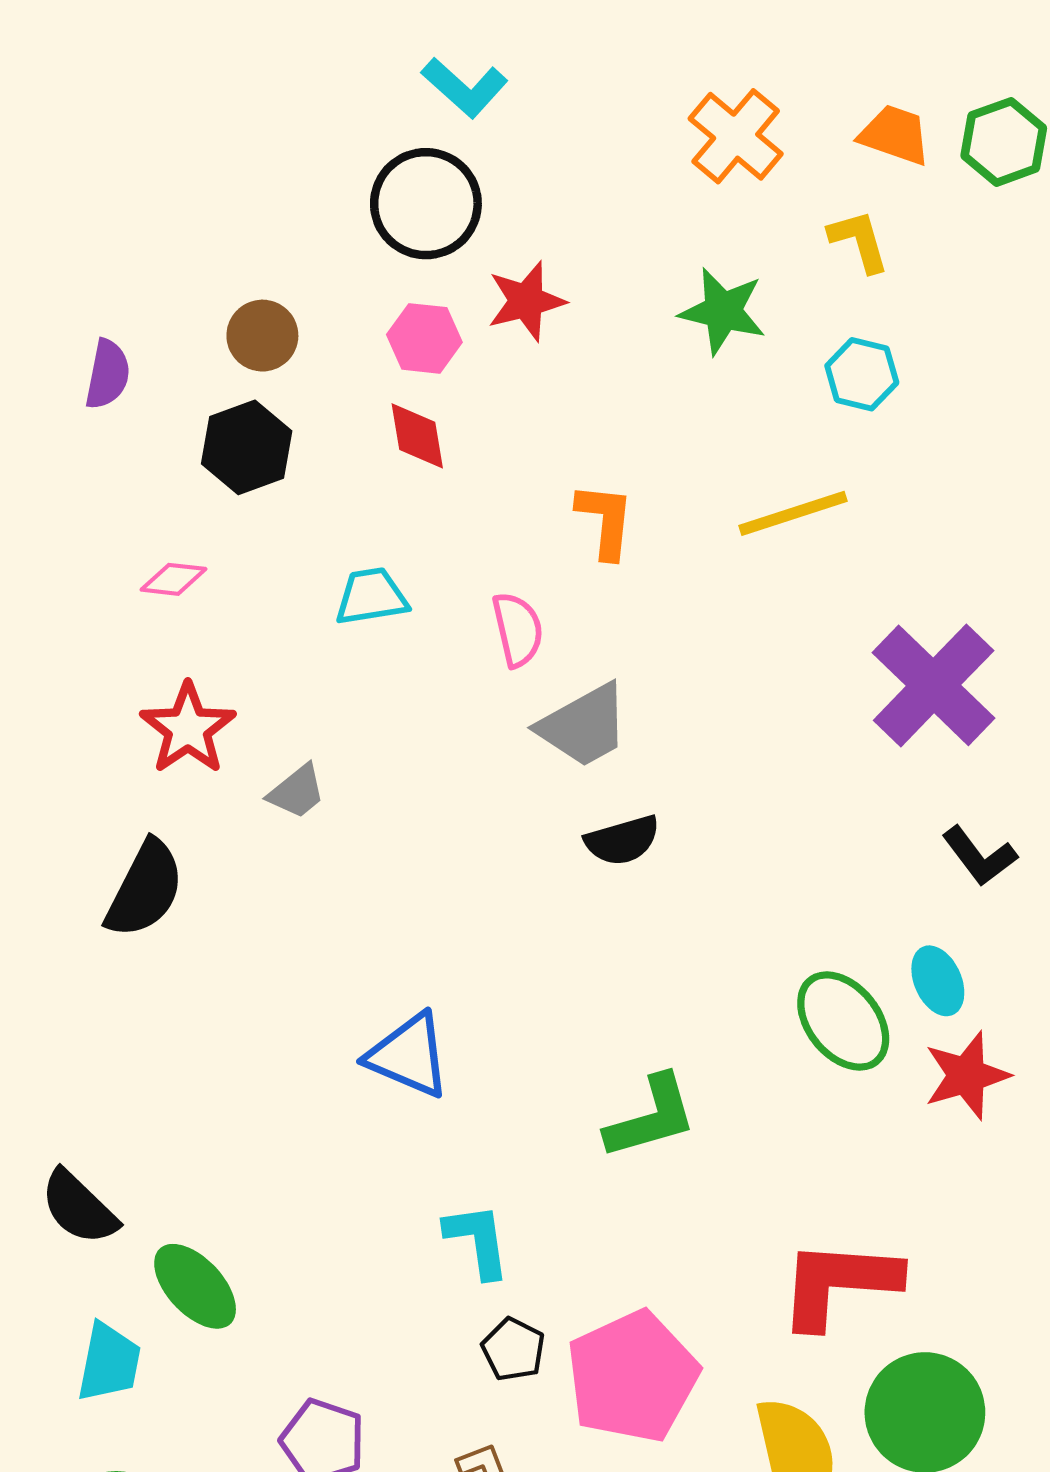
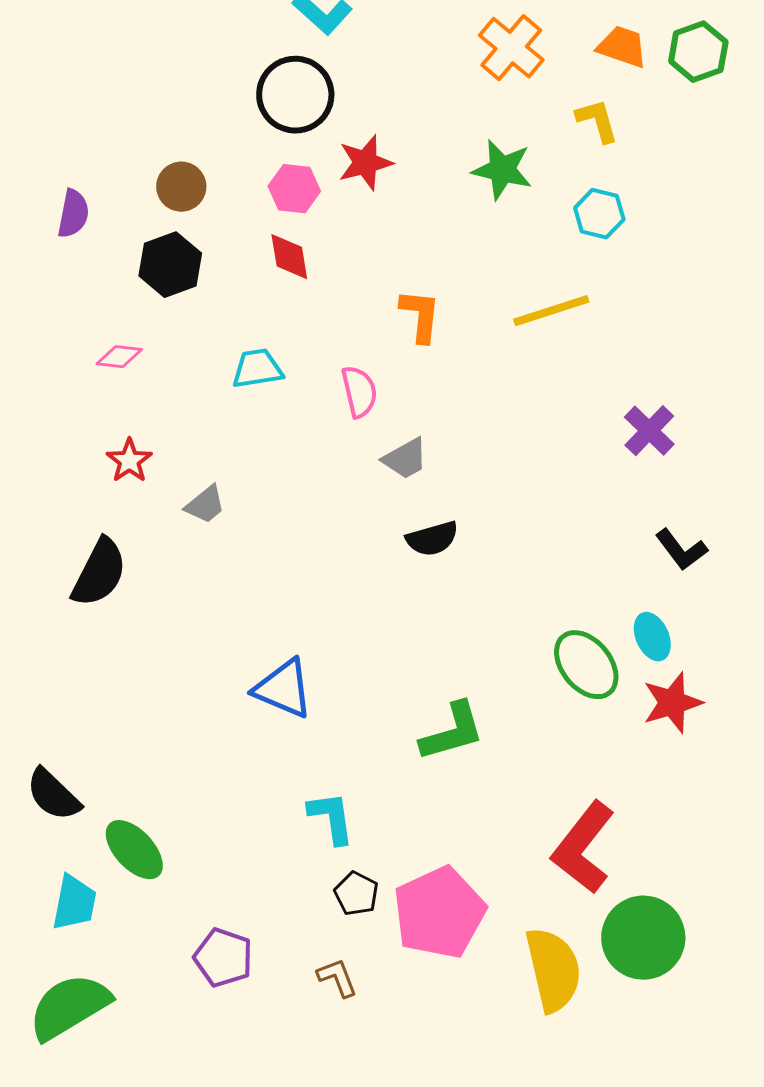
purple cross: (934, 685) -> (649, 431), size x0.6
gray trapezoid: (584, 726) -> (405, 459), size x0.7
red star: (188, 728) -> (129, 461), size x0.7
red L-shape: (839, 1283) -> (583, 848), turned -56

